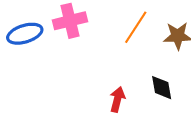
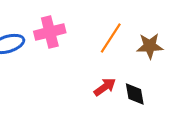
red arrow: (117, 99) -> (105, 87), moved, turned 40

